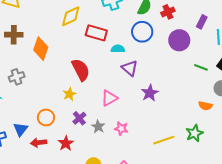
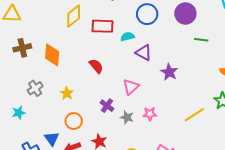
green line: (201, 67) -> (201, 40), moved
red semicircle: (81, 70) -> (96, 66), size x0.7
yellow star: (69, 94) -> (67, 93), moved
purple cross: (79, 118) -> (107, 106), moved

